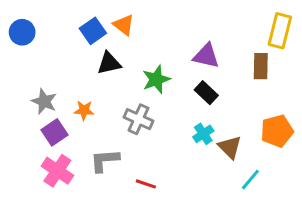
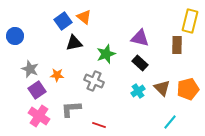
blue circle: (22, 32) -> (15, 36), moved
brown triangle: (230, 147) -> (162, 88), moved

